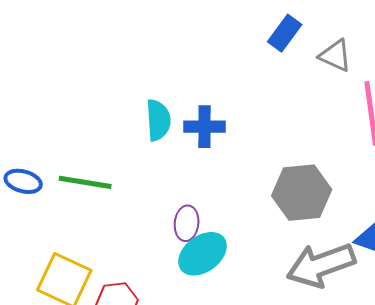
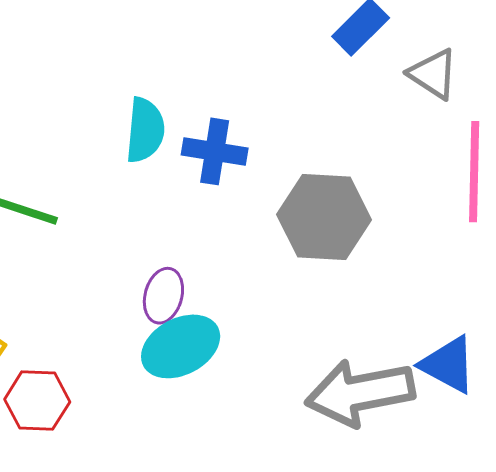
gray hexagon: (302, 193) -> (324, 217), moved

